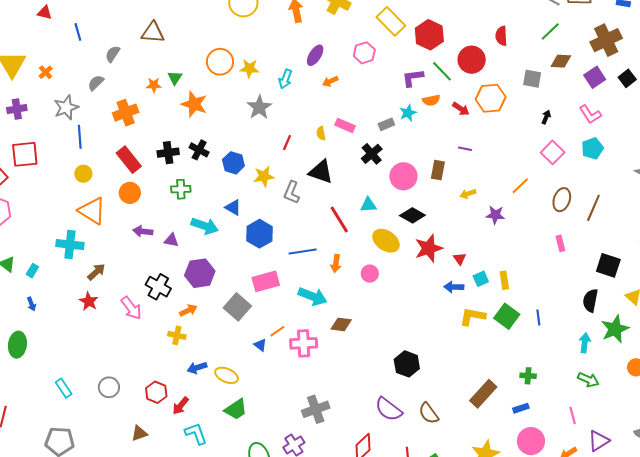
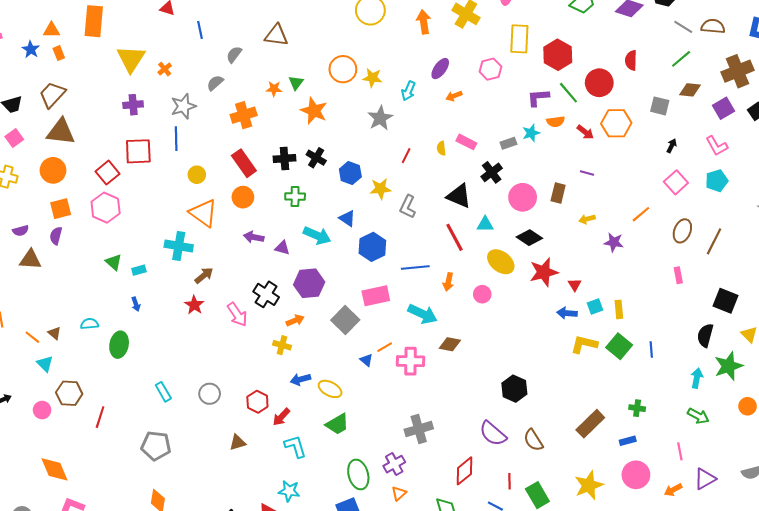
yellow rectangle: (391, 21) -> (519, 39), turned 44
blue line: (80, 137) -> (176, 139), moved
black triangle: (321, 172) -> (459, 196), moved
cyan rectangle: (32, 271) -> (139, 270), turned 40

